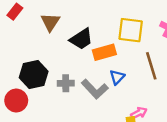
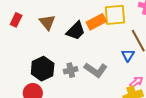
orange rectangle: (104, 52) -> (96, 22), moved
blue triangle: (117, 77) -> (128, 55), moved

